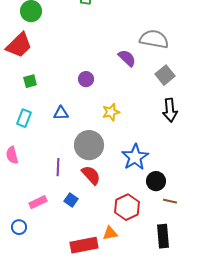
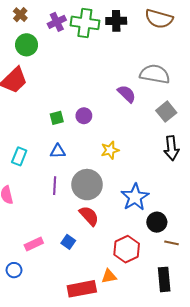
green square: (30, 81) -> (57, 118), moved
purple line: (58, 167) -> (55, 186), moved

